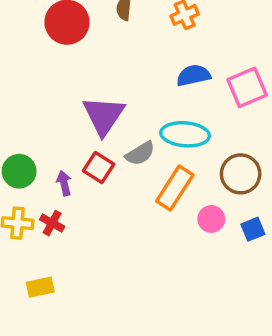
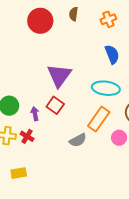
blue semicircle: (194, 75) -> (112, 54), turned 78
gray semicircle: (140, 153) -> (78, 140), moved

